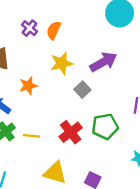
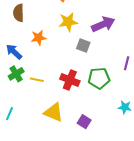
gray square: (82, 90) -> (83, 46), turned -32
red cross: (71, 132) -> (70, 80), turned -36

